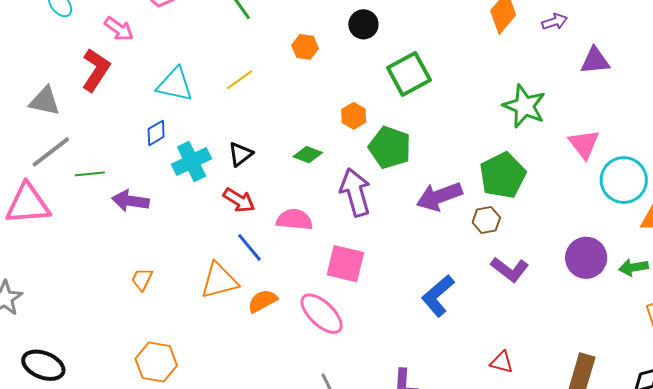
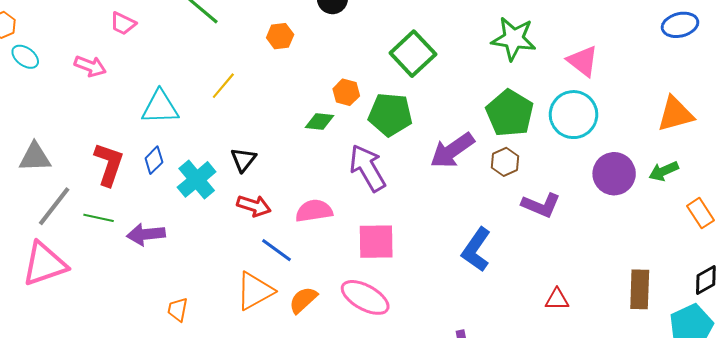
red L-shape: (96, 70) -> (109, 164), moved
green square: (409, 74) -> (413, 54), moved
green diamond: (308, 155) -> (320, 121), moved
green line: (90, 174) -> (99, 218), turned 32
cyan circle: (624, 180) -> (573, 115), moved

